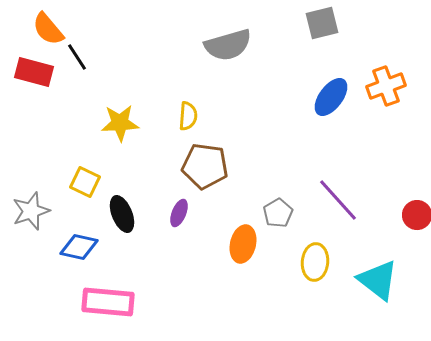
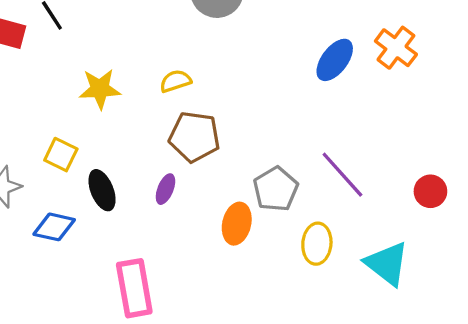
orange cross: (386, 86) -> (396, 48), turned -33
yellow semicircle: (188, 116) -> (175, 81), turned -112
gray pentagon: (278, 213) -> (276, 189), size x1.4
pink rectangle: (108, 302) -> (134, 288), moved, turned 75

